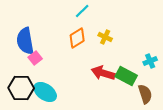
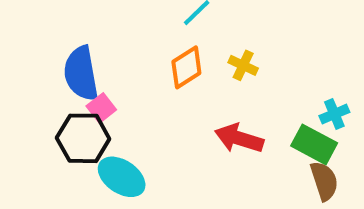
green rectangle: (126, 76) -> (314, 144), moved
black hexagon: (21, 88) -> (83, 138), moved

